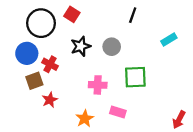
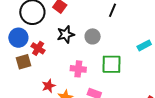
cyan rectangle: (169, 40) -> (144, 45), moved
red star: (50, 100) -> (49, 86), moved

